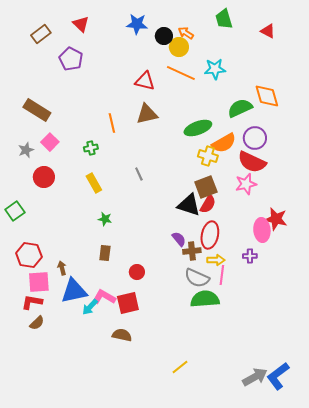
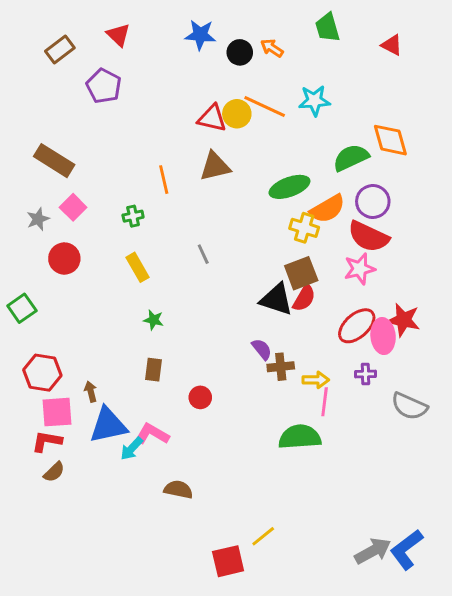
yellow circle: (179, 47) -> (237, 114), moved
red ellipse: (210, 235) -> (357, 326), moved, turned 36
gray semicircle: (197, 278) -> (409, 406), moved
red square: (128, 303) -> (228, 561), moved

